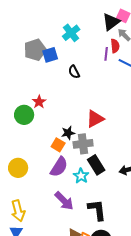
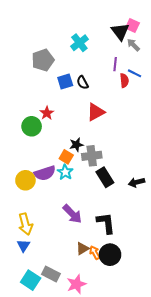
black triangle: (111, 22) -> (120, 32), turned -30
red semicircle: (115, 46) -> (124, 80), moved
blue square: (50, 55) -> (65, 81), moved
red triangle: (95, 119) -> (96, 112), moved
purple semicircle: (59, 167) -> (45, 173), moved, turned 40
cyan star: (81, 176) -> (65, 172), moved

